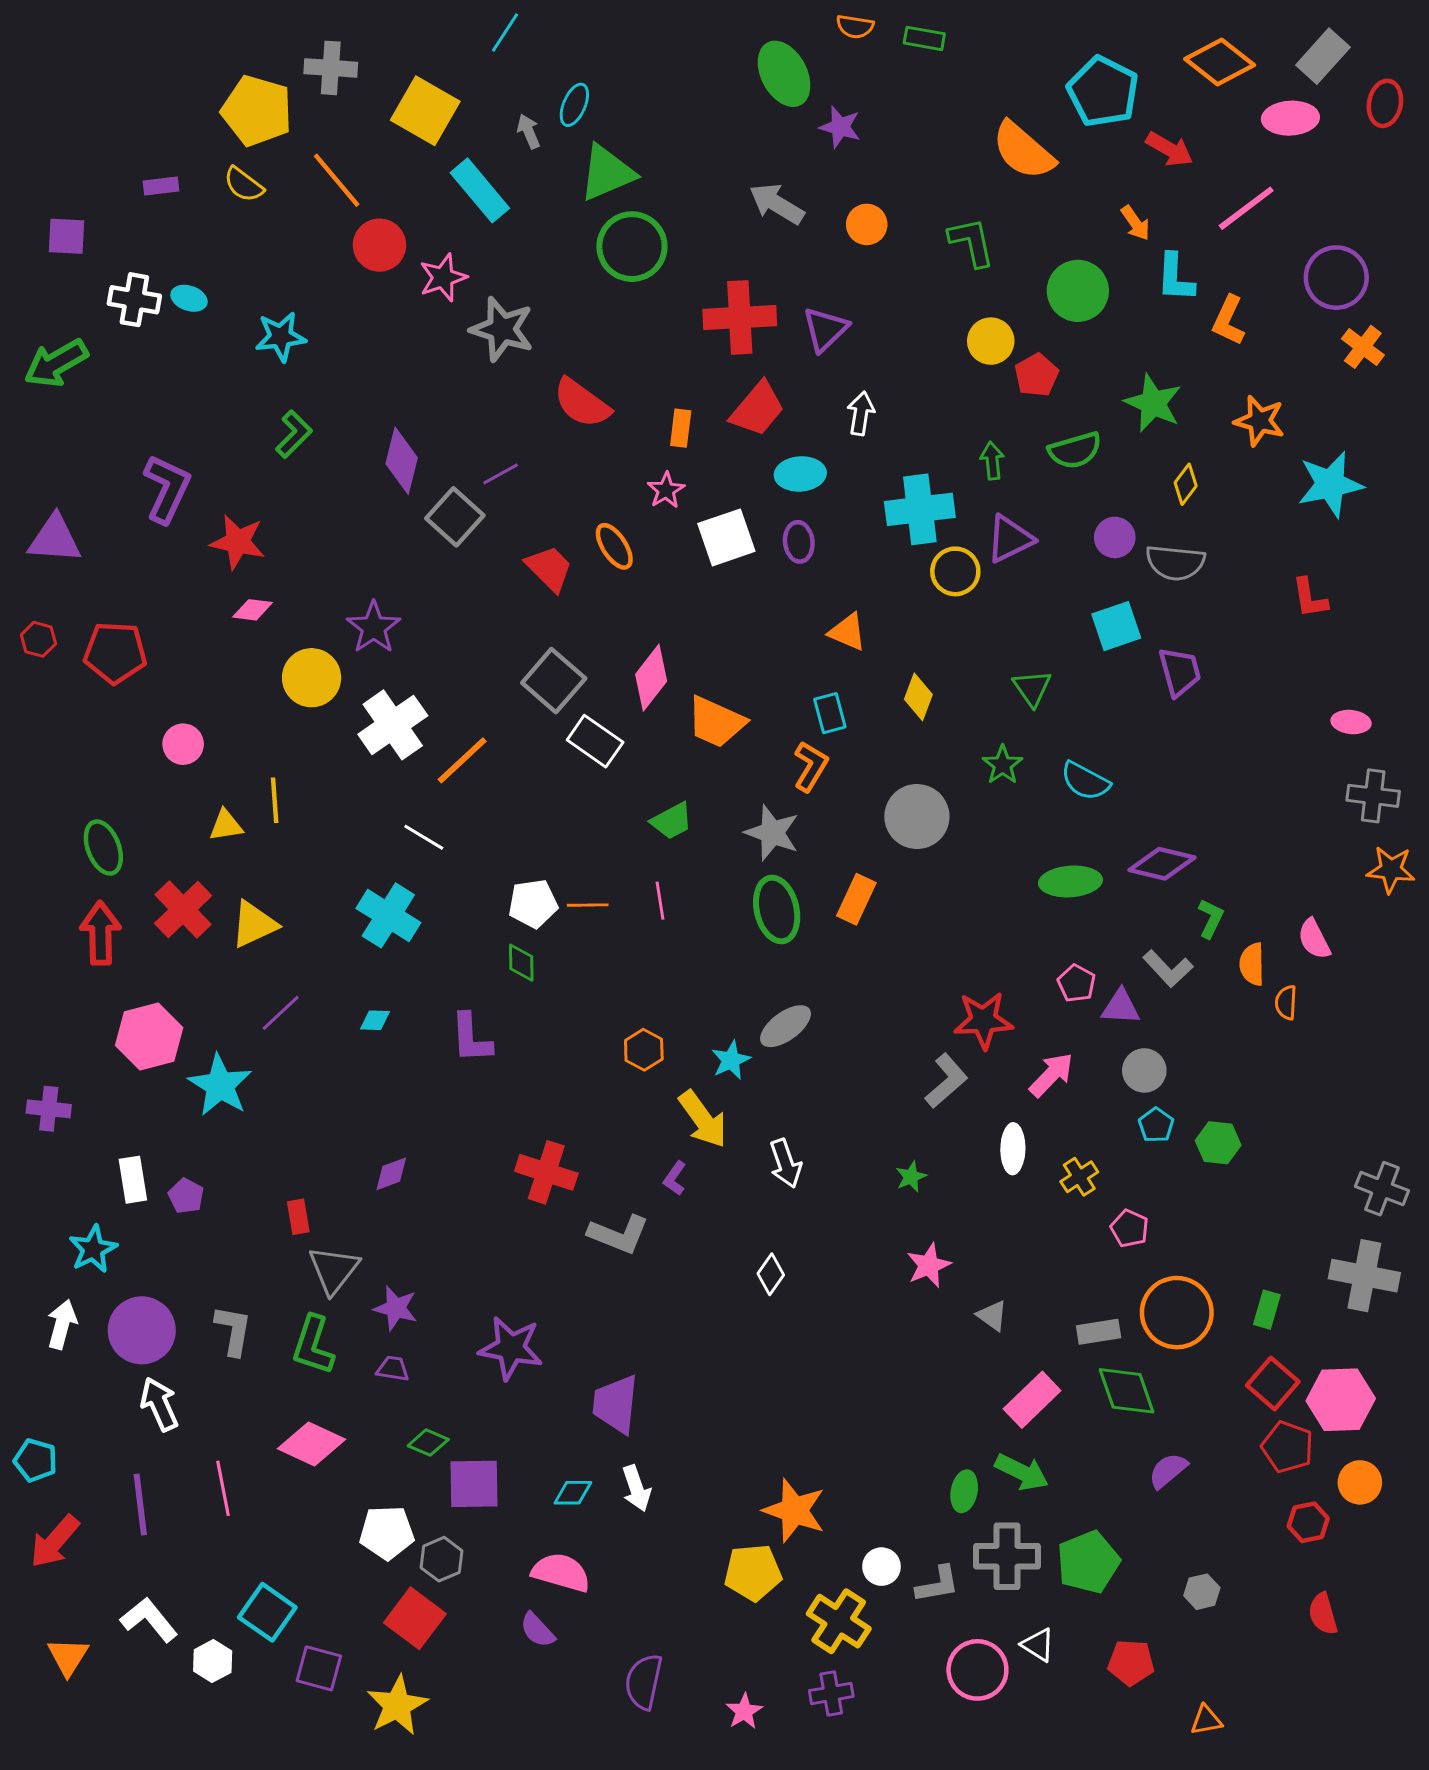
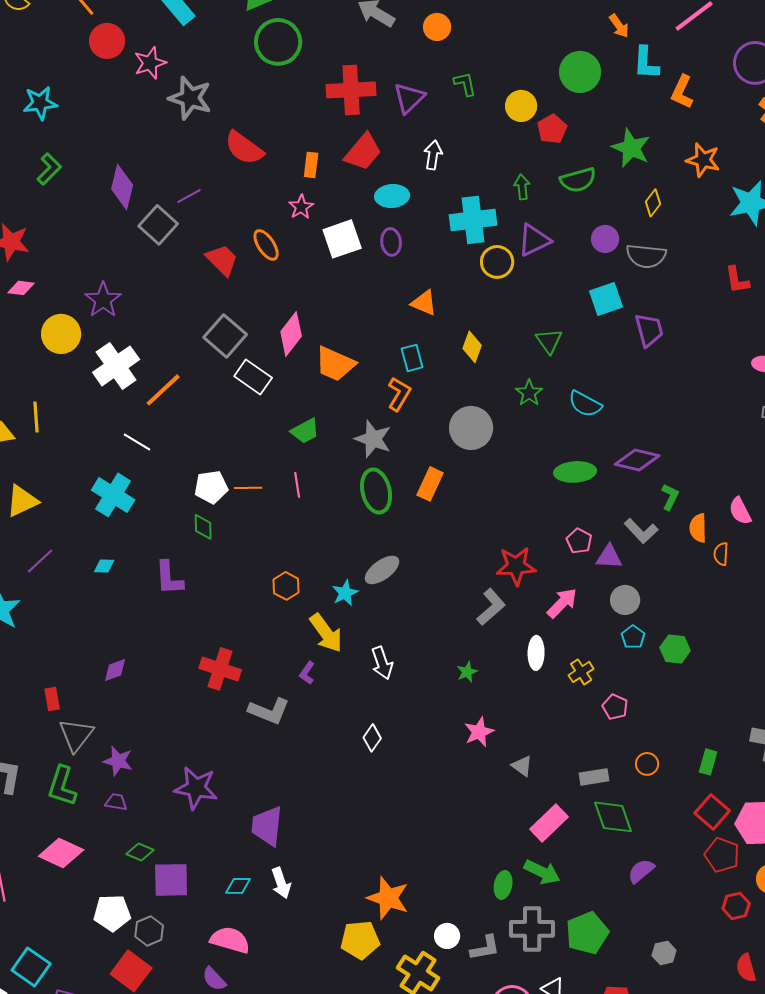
green L-shape: (972, 242) -> (465, 84), moved, size x0.7
orange circle: (1177, 1313) -> (647, 764), size x0.5

